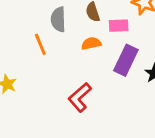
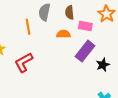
red L-shape: (80, 97) -> (24, 62), moved

